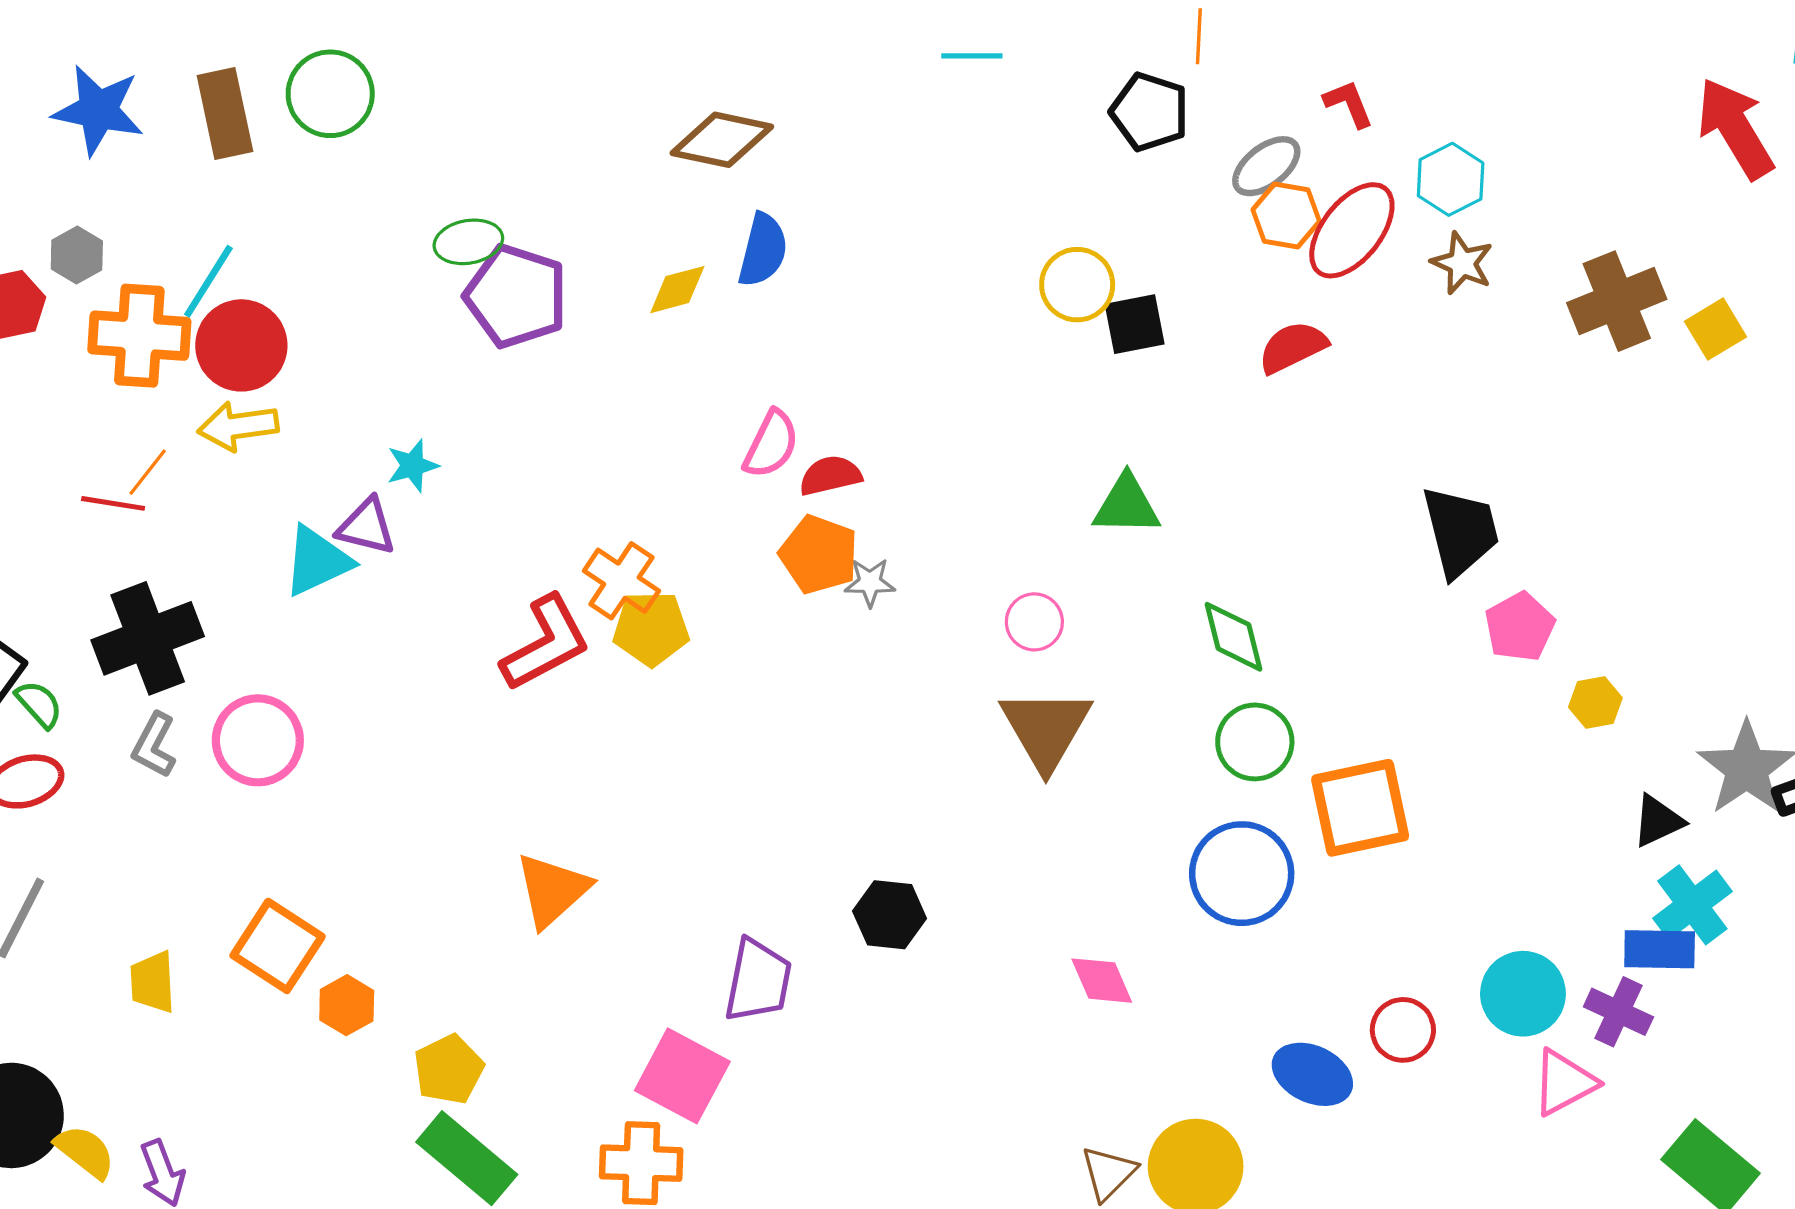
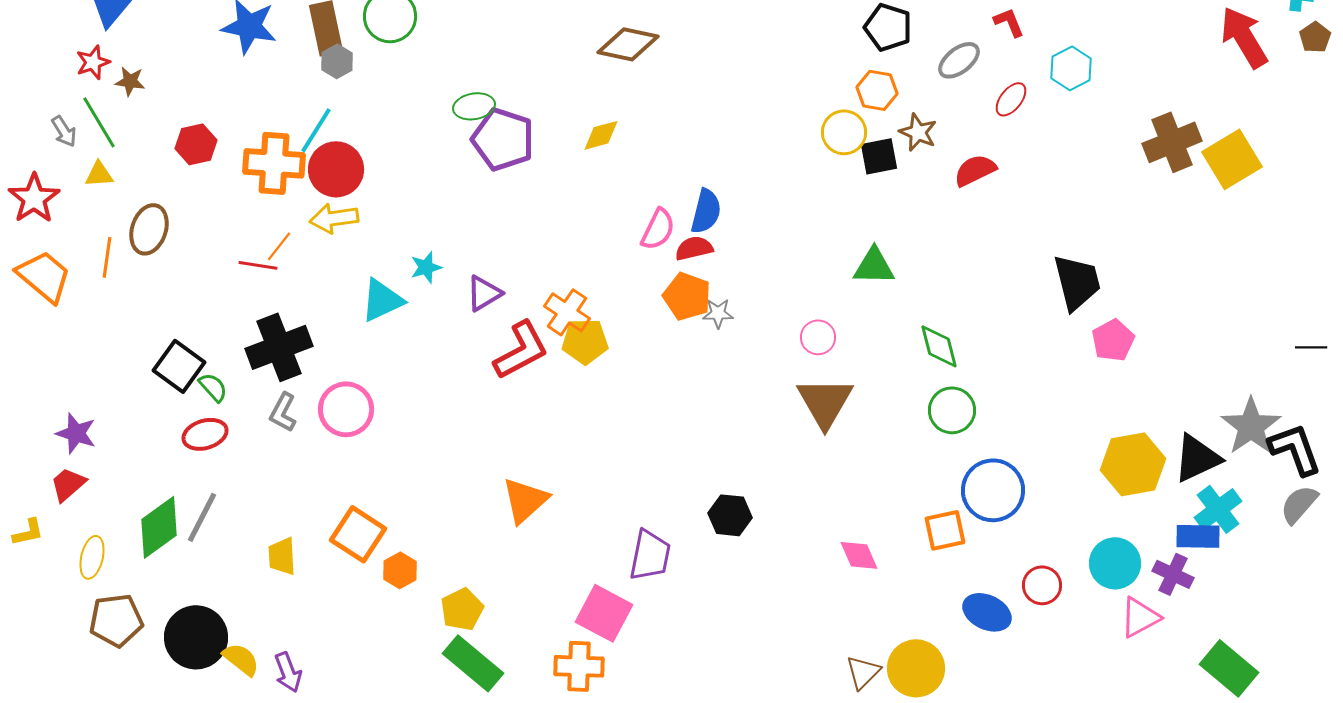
orange hexagon: (1286, 216) -> (877, 90), moved
red ellipse: (1352, 230) -> (1011, 99), size x0.6
blue semicircle: (763, 250) -> (706, 211), moved
gray hexagon: (77, 255) -> (337, 61), moved
brown star: (1462, 263) -> (918, 132), moved
yellow square: (1715, 329) -> (1232, 159), size x1.6
cyan star: (412, 466) -> (426, 267), moved
purple triangle: (366, 526) -> (484, 293), moved, turned -45
yellow hexagon: (1595, 703) -> (1133, 464), moved, size x2.0
orange square: (1360, 808) -> (945, 530), moved, size x0.7
black triangle: (1658, 821) -> (1197, 458), size x1.5
blue circle: (1242, 874) -> (993, 490), moved

